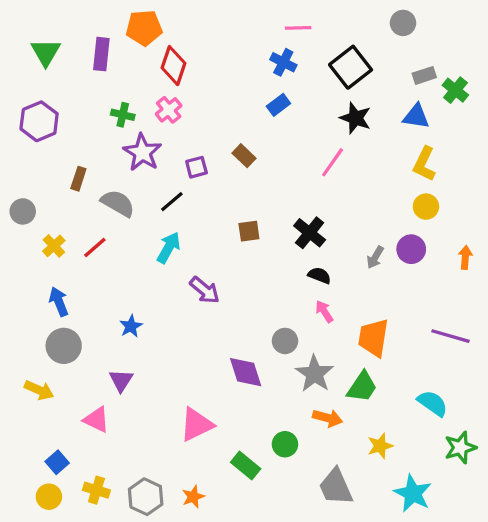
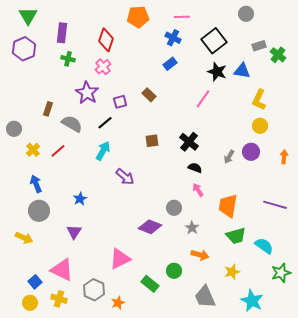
orange pentagon: (144, 28) -> (138, 17), moved
green triangle: (46, 52) -> (28, 16), moved
green cross: (123, 115) -> (68, 59), moved
blue triangle: (416, 116) -> (242, 71), moved
purple hexagon: (39, 121) -> (24, 49), moved
purple diamond: (246, 372) -> (150, 227), turned -50
gray star: (314, 374) -> (192, 228), size x0.6
green trapezoid: (362, 387) -> (236, 236), moved, turned 40
pink triangle: (96, 420) -> (62, 270), moved, size x1.4
gray hexagon: (146, 497) -> (94, 290), moved

